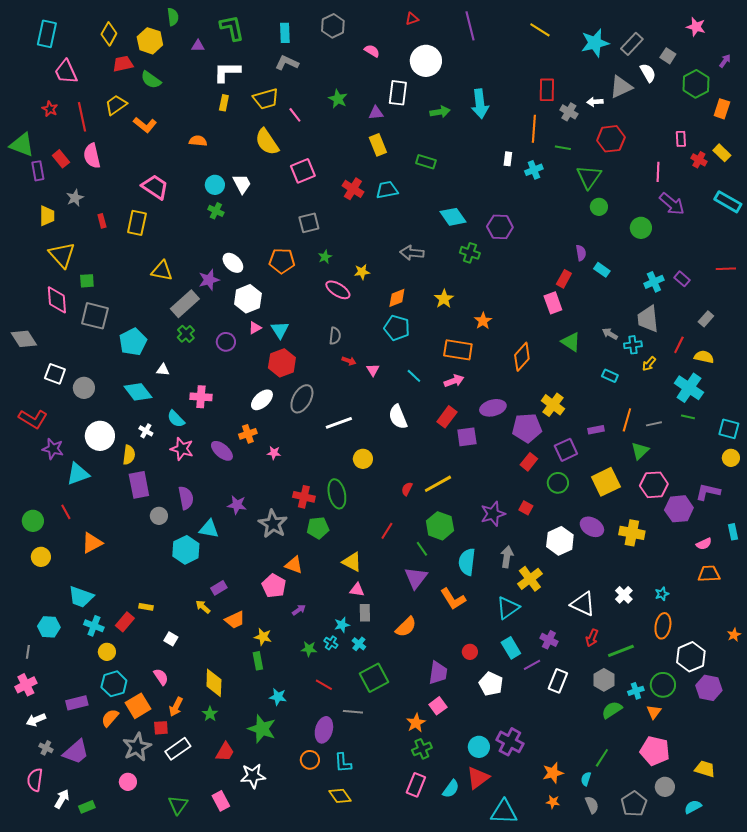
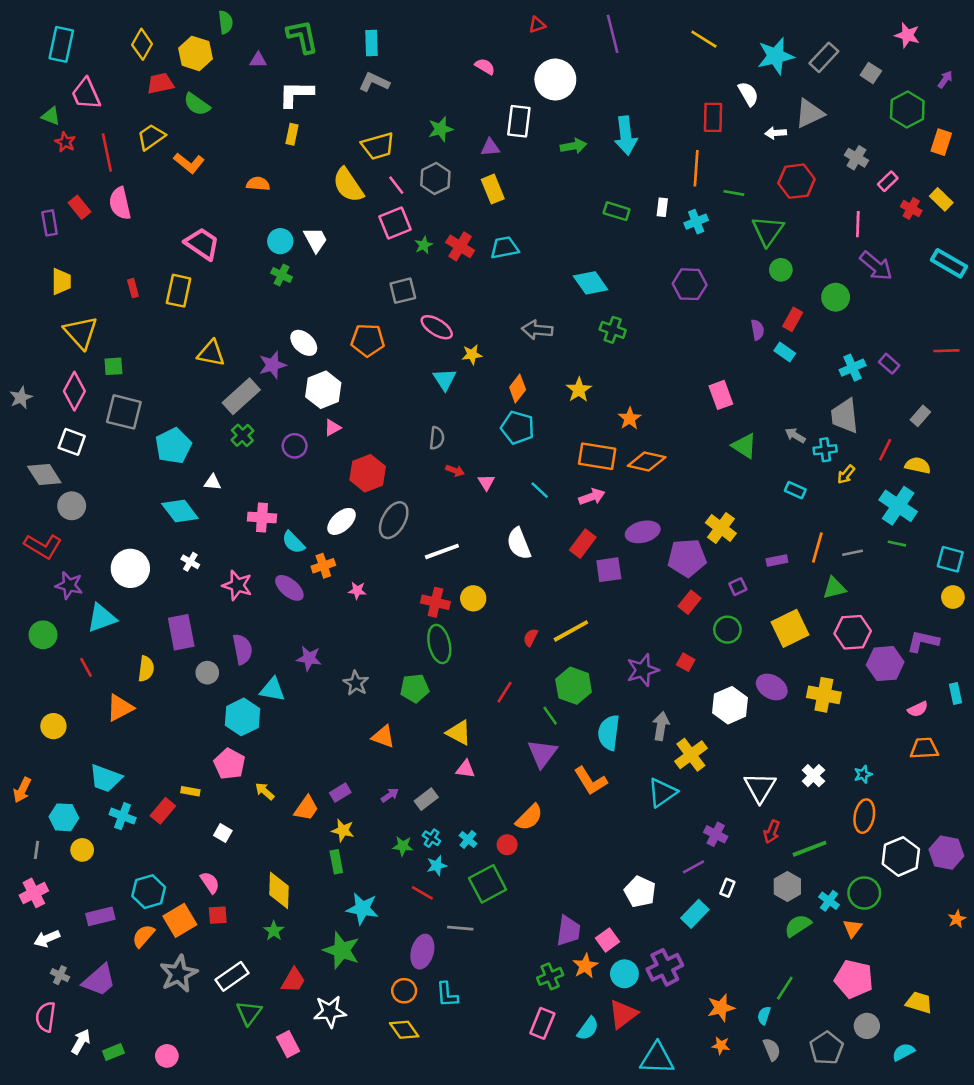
gray hexagon: (333, 26) -> (435, 179), moved
white semicircle: (648, 73) -> (748, 94), moved
yellow trapezoid: (266, 99) -> (378, 146), moved
green star: (338, 99) -> (441, 129), turned 30
gray cross: (569, 112) -> (856, 158), moved
pink line: (295, 115) -> (396, 185), moved
pink rectangle: (681, 139) -> (888, 181), turned 49
green triangle: (22, 145) -> (51, 116), moved, size x0.6
green rectangle: (426, 162) -> (617, 211), moved
gray star: (75, 198) -> (21, 398), moved
purple hexagon: (500, 227) -> (690, 284), moved
green star: (325, 257) -> (424, 245), moved
red rectangle: (564, 279) -> (793, 319), moved
pink ellipse: (338, 290) -> (437, 327), moved
orange diamond: (397, 298) -> (518, 388), turned -30
pink diamond: (57, 300) -> (74, 391), turned 32
cyan triangle: (280, 330) -> (445, 379), moved
gray diamond: (24, 339) -> (44, 475), moved
orange diamond: (522, 357) -> (647, 461), moved, turned 60
white square: (55, 374) -> (72, 442), moved
gray circle: (84, 388) -> (72, 506), moved
cyan semicircle: (176, 419) -> (293, 542), moved
purple square: (566, 450) -> (738, 587), size x0.6
green triangle: (640, 451) -> (834, 588), turned 30
yellow semicircle: (129, 455) -> (146, 669), moved
red cross: (304, 497) -> (435, 602), moved
green circle: (33, 521) -> (43, 635), moved
gray star: (273, 524) -> (356, 683), size x0.7
pink pentagon: (274, 586) -> (229, 764), moved
purple rectangle: (219, 588) -> (340, 793), moved
white triangle: (583, 604) -> (760, 787), turned 36
gray rectangle: (365, 613) -> (426, 799), moved, turned 54
orange trapezoid: (235, 620) -> (306, 808), turned -30
cyan star: (342, 625) -> (437, 866), moved
orange star: (734, 635) -> (957, 919), moved
cyan rectangle: (511, 648) -> (695, 914), moved, turned 75
yellow circle: (107, 652) -> (82, 850), moved
red circle: (470, 652) -> (507, 845), moved
purple trapezoid: (438, 673) -> (568, 931), moved
white rectangle: (558, 681) -> (727, 888), size x0.6
purple hexagon: (709, 688) -> (946, 853), moved
cyan cross: (636, 691) -> (829, 901), turned -35
cyan star: (278, 697) -> (362, 909), size x1.4
pink square: (438, 706) -> (607, 940), moved
orange arrow: (176, 707) -> (22, 790), moved
orange star: (416, 723) -> (585, 966), moved
red square: (161, 728) -> (218, 915), moved
purple cross: (510, 742) -> (665, 967), turned 36
pink circle: (128, 782) -> (167, 1056), moved
yellow diamond: (340, 796) -> (404, 1030), moved
green triangle: (178, 805) -> (249, 1013), moved

